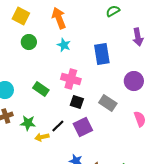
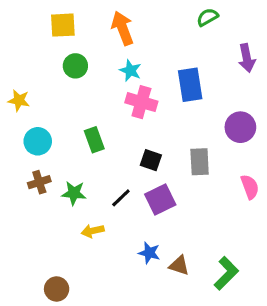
yellow square: (21, 16) -> (63, 25), turned -30
pink cross: (71, 79) -> (141, 102), moved
green rectangle: (41, 89) -> (94, 140), turned 35
gray rectangle: (108, 103) -> (200, 162), turned 54
yellow arrow: (42, 137) -> (93, 231), moved

